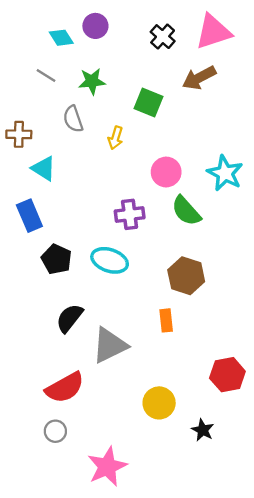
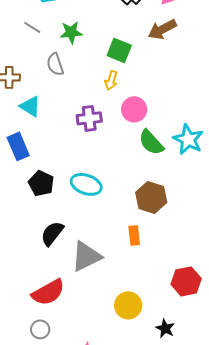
yellow arrow: (115, 138) -> (111, 80), moved
cyan star: (225, 173) -> (188, 139), moved
purple cross: (130, 214) -> (89, 118), moved

